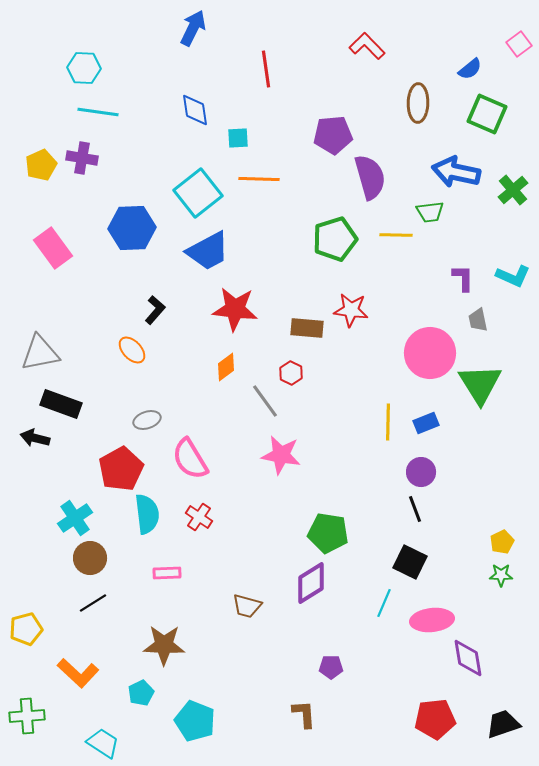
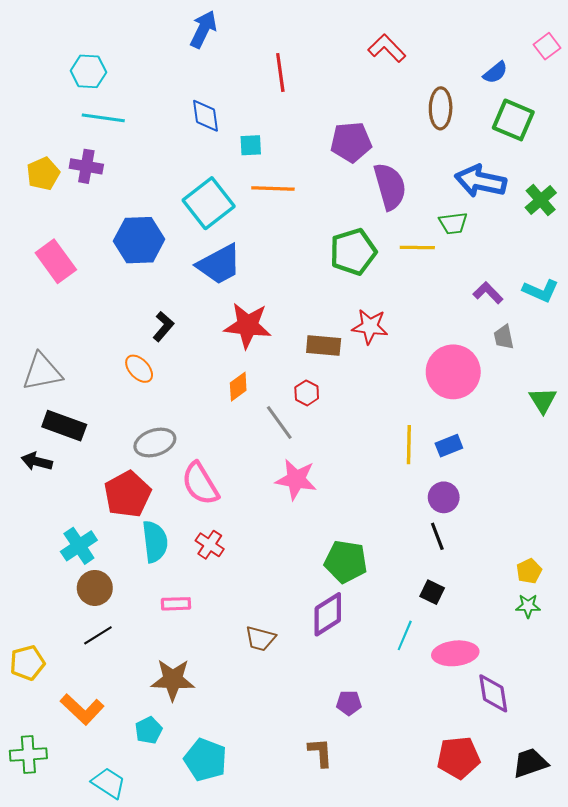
purple L-shape: (463, 278) -> (488, 293), turned -44
green triangle: (480, 384) -> (543, 400), moved, size x0.6
gray ellipse: (147, 420) -> (155, 443), size x1.4
black square: (410, 562) -> (432, 592), size x0.7

